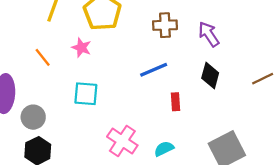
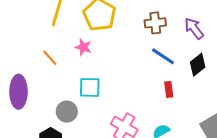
blue line: (154, 70) -> (163, 56), moved, turned 60
black diamond: (210, 76) -> (198, 65), turned 40
gray circle: (33, 117) -> (67, 112), moved

